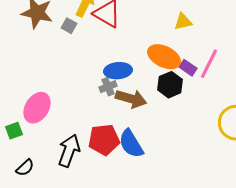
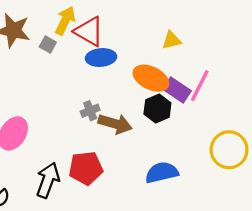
purple rectangle: (188, 68) -> (177, 90), size x1.4
blue ellipse: (118, 71) -> (101, 58), moved
blue semicircle: (131, 144) -> (162, 173), moved, turned 108

